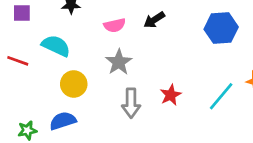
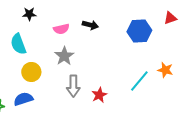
black arrow: (154, 20) -> (90, 25), turned -133
cyan semicircle: (56, 46) -> (18, 44), turned -135
red star: (171, 95) -> (99, 95), moved

